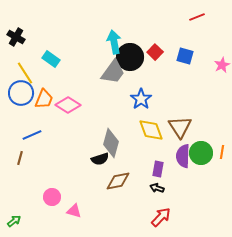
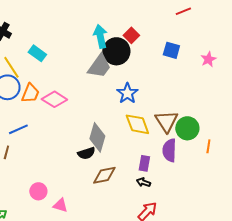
red square: (155, 52) -> (131, 35), moved
green circle: (201, 153) -> (187, 128), moved

